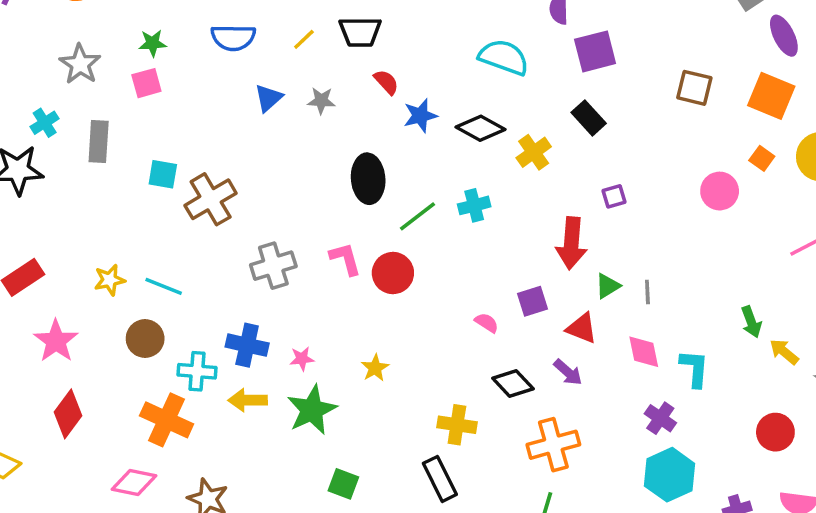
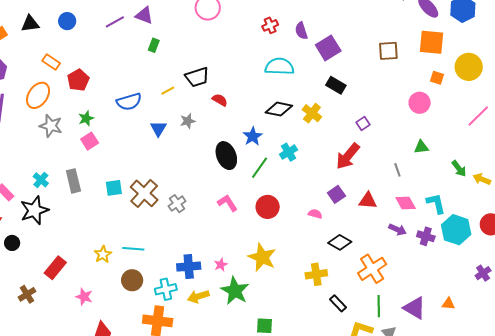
yellow line: (304, 39) -> (168, 91), turned 32
gray star: (80, 64) -> (51, 126), moved
blue star: (420, 116) -> (253, 136), moved
red arrow: (571, 243) -> (348, 156), turned 52
gray cross: (273, 266) -> (177, 204), moved, size x0.7
red circle: (393, 273) -> (268, 207), moved
green triangle: (608, 286) -> (421, 147), moved, turned 42
pink star: (56, 341) -> (84, 297), size x0.7
yellow star: (375, 368) -> (262, 257), size x1.8
purple arrow: (568, 372) -> (397, 230), moved
cyan hexagon: (670, 475) -> (456, 230), moved
black rectangle: (440, 479) -> (338, 303), moved, size x0.7

